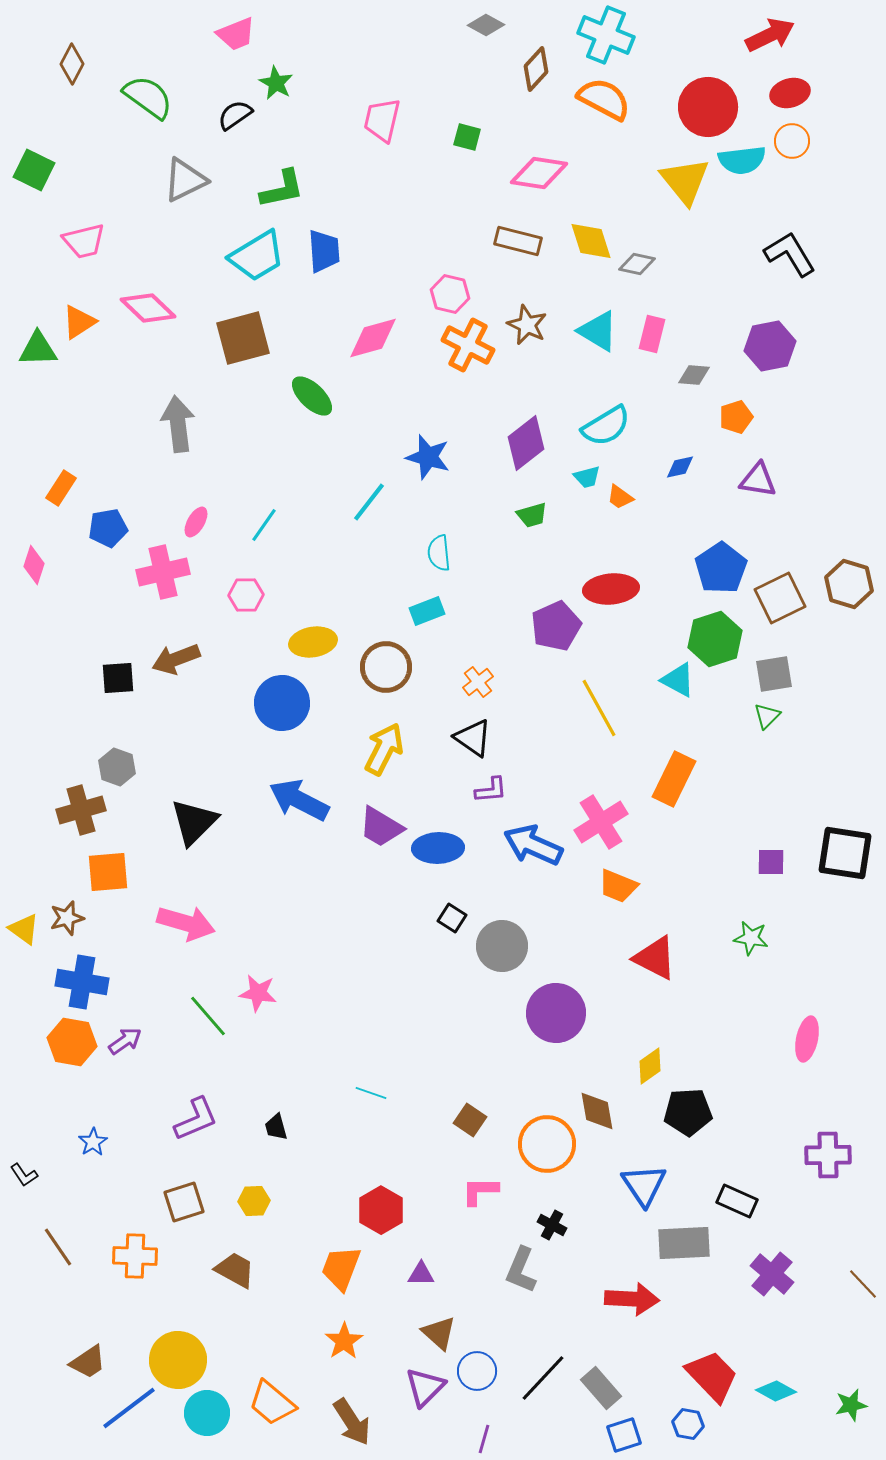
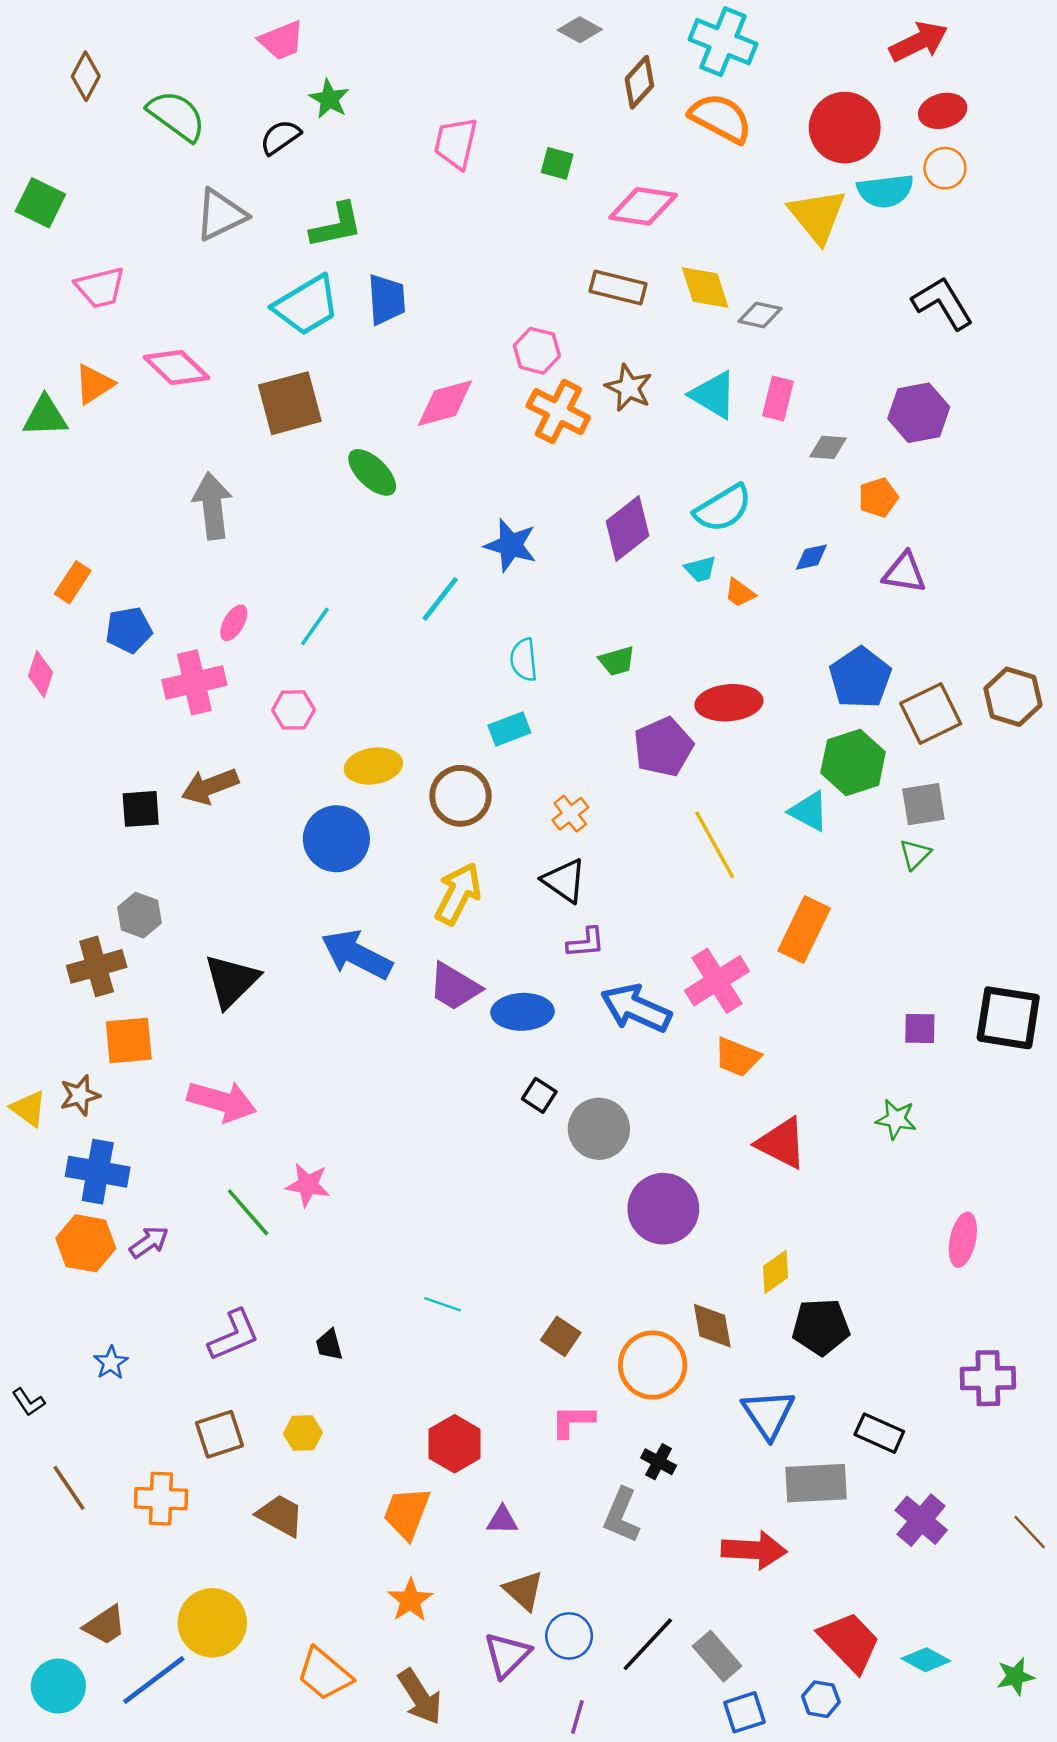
green trapezoid: (532, 515) -> (617, 661), moved
cyan circle: (207, 1413) -> (58, 1686), moved

